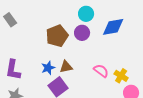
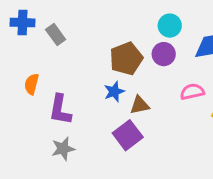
blue star: (48, 68) -> (114, 92), moved
pink semicircle: (101, 71) -> (192, 92), moved, turned -49

